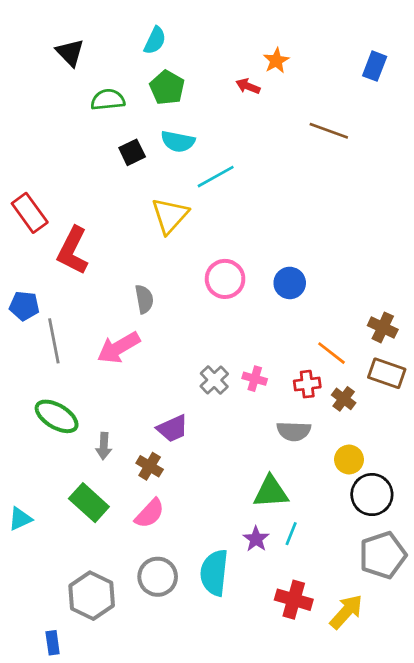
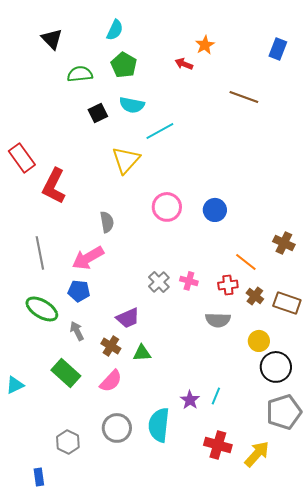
blue pentagon: (24, 306) -> (79, 291), moved
brown rectangle: (387, 373) -> (287, 303), moved
gray arrow: (104, 446) -> (77, 331), turned 150
green triangle: (271, 492) -> (142, 353), moved, size x0.7
gray hexagon: (92, 596) -> (68, 442), size x0.7

